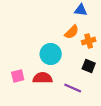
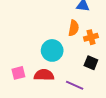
orange semicircle: (72, 32) -> (74, 28), turned -35

